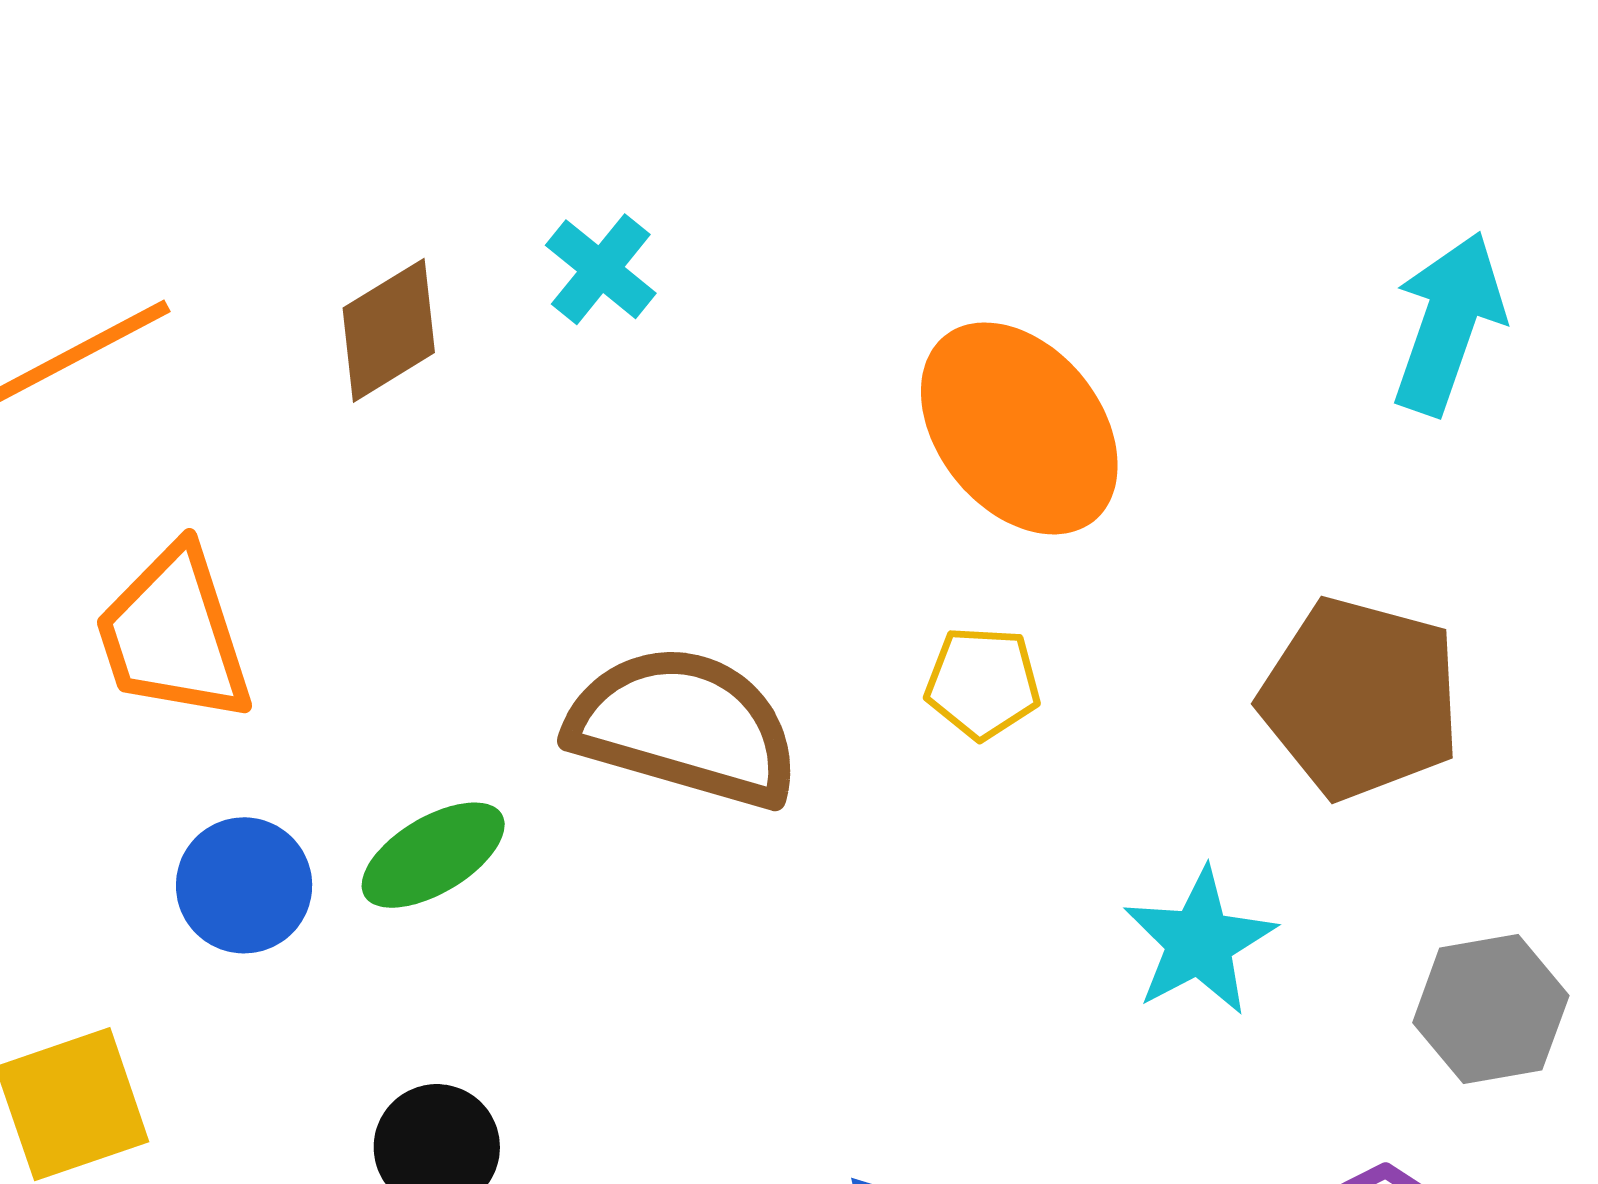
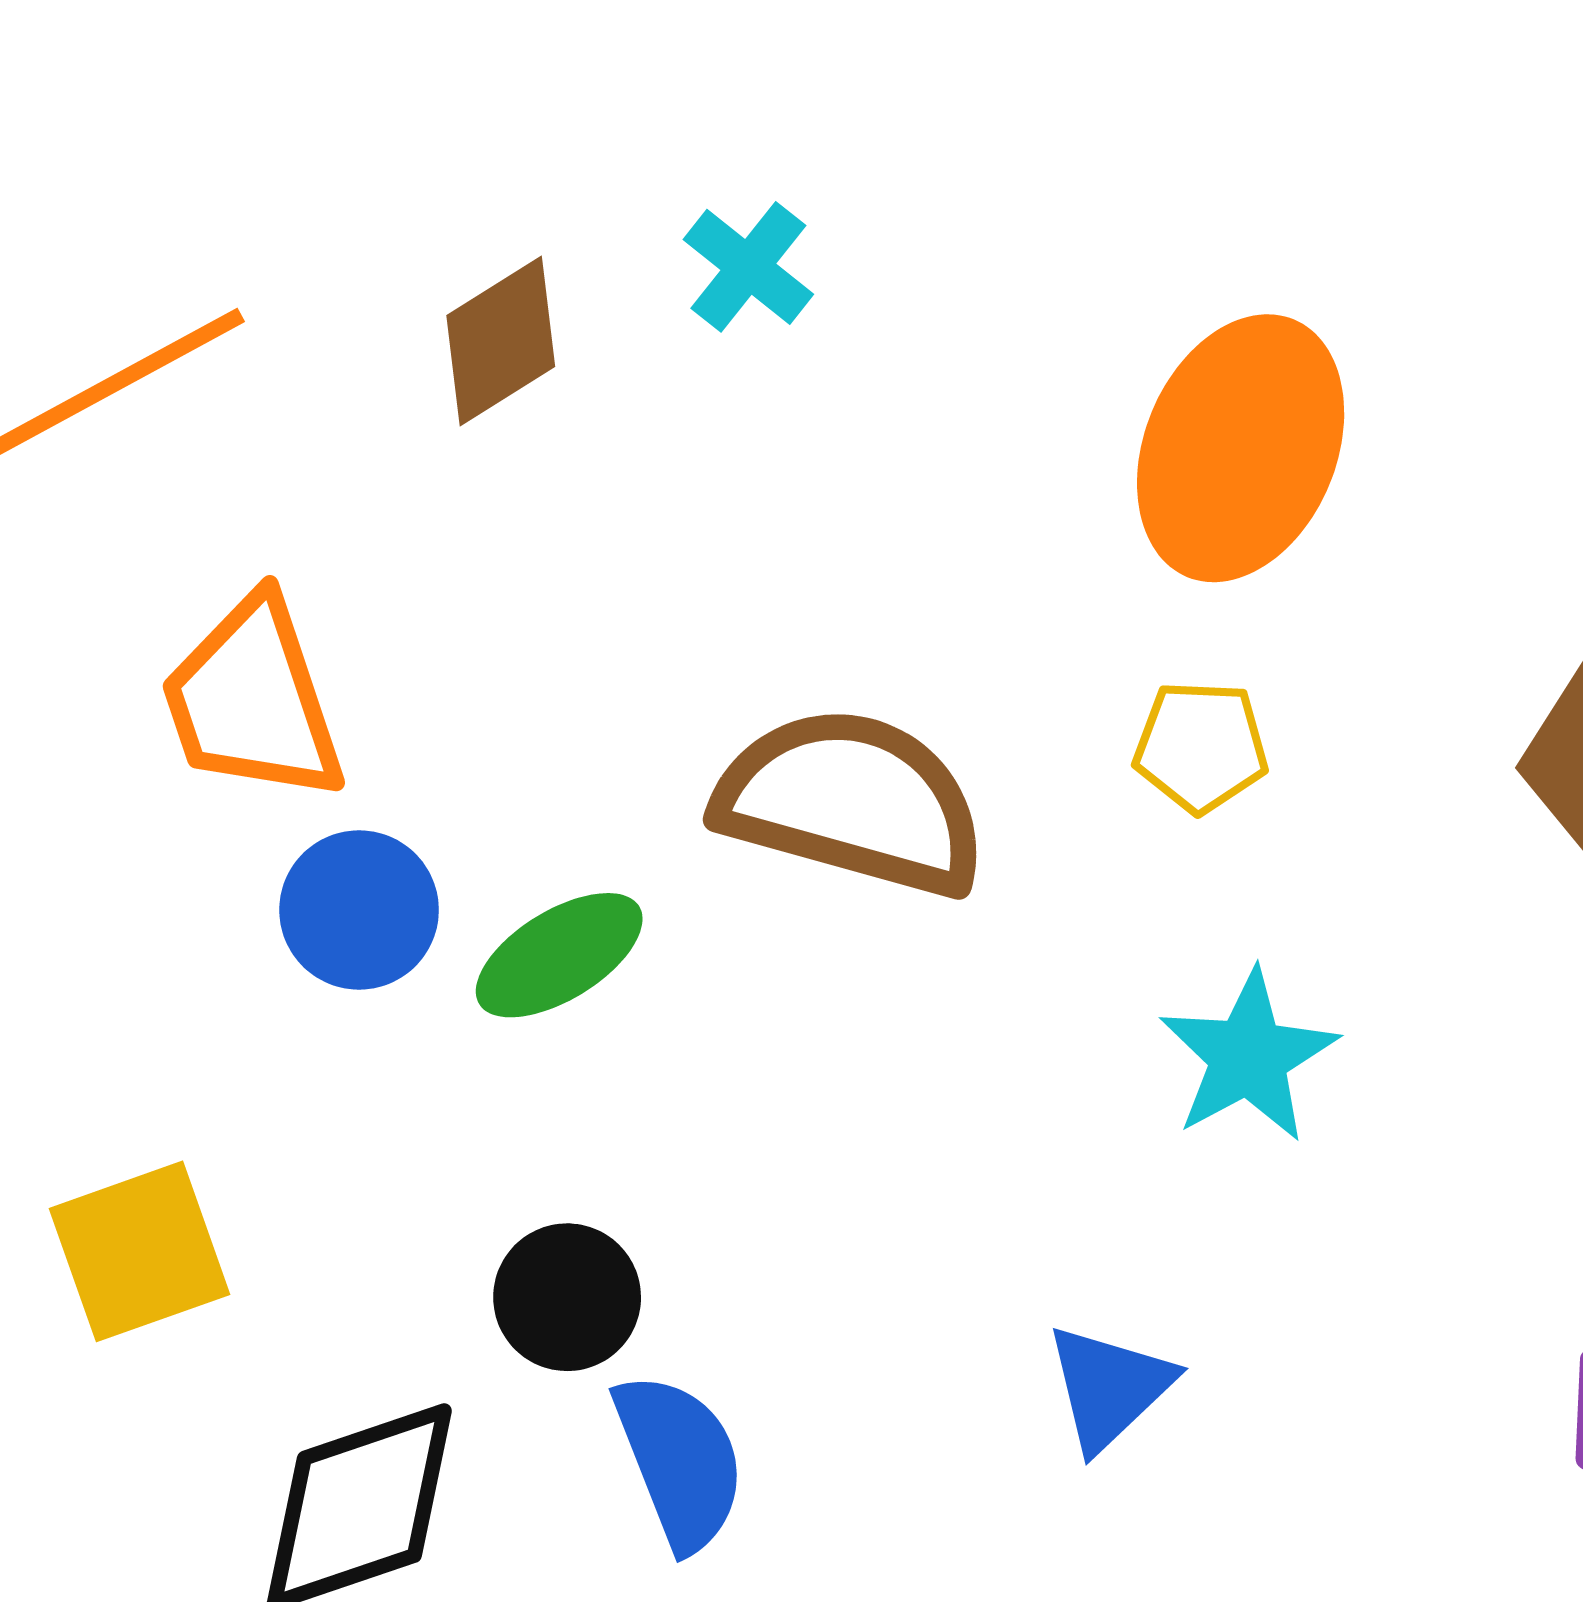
orange ellipse: (1019, 428) -> (1241, 448), turned 62
blue circle: (244, 885) -> (359, 910), moved
cyan star: (1199, 942) -> (1248, 1056), moved

